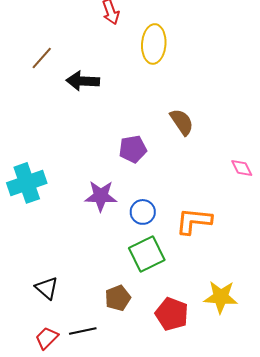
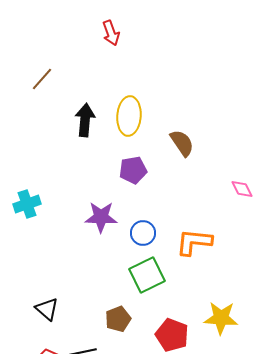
yellow ellipse: (154, 44) -> (129, 116), moved
black arrow: (83, 81) -> (85, 120), moved, turned 92
cyan cross: (27, 183) -> (27, 204), size x0.7

